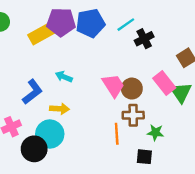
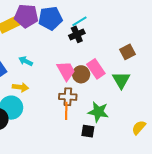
black cross: (144, 39) -> (77, 34), moved
pink rectangle: (164, 83) -> (96, 69), moved
brown cross: (133, 115) -> (68, 97), moved
green star: (155, 133) -> (98, 112), size x1.5

